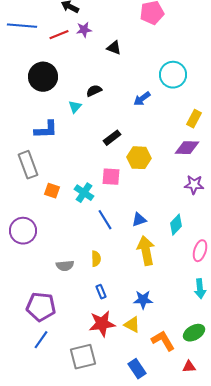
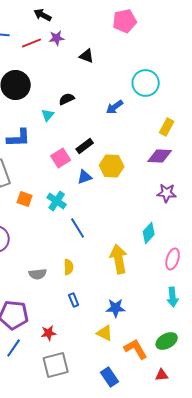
pink square: (111, 177) -> (61, 158), moved, turned -36
blue triangle: (139, 220) -> (85, 177), moved
red star: (102, 324) -> (49, 333), moved, size x0.6

